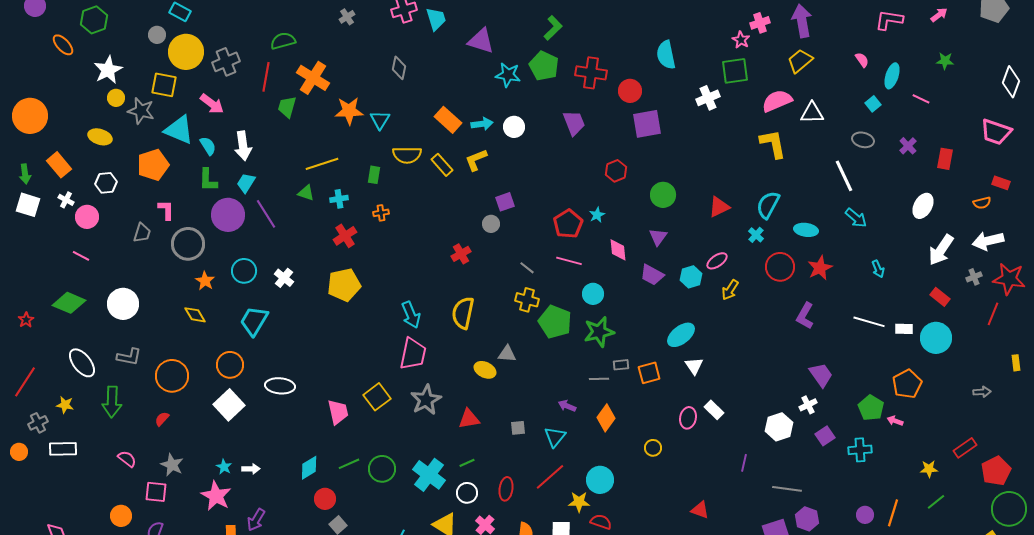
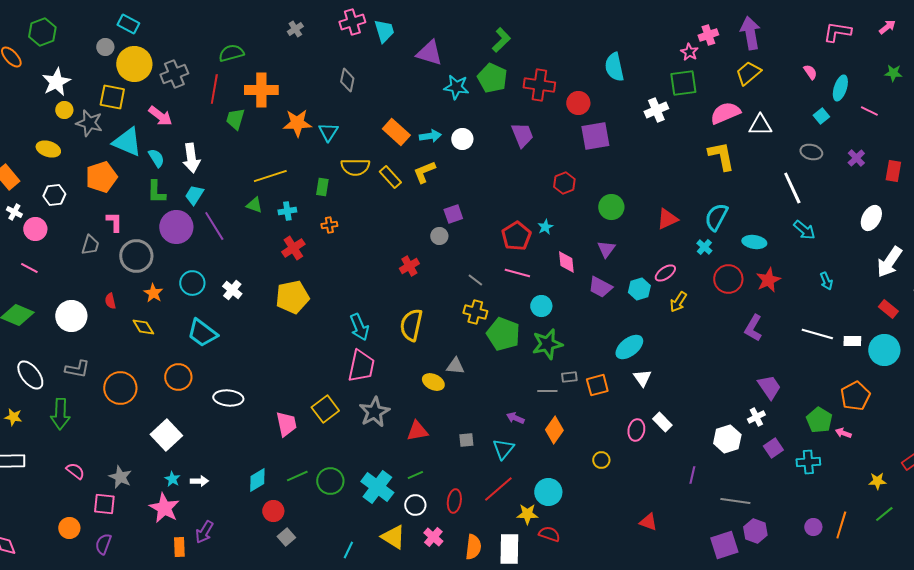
orange cross: (313, 78) -> (261, 90), turned -32
cyan trapezoid: (254, 321) -> (202, 333), turned -84
white square: (229, 405) -> (166, 435), moved
red semicircle: (162, 419) -> (110, 301), moved, turned -56

